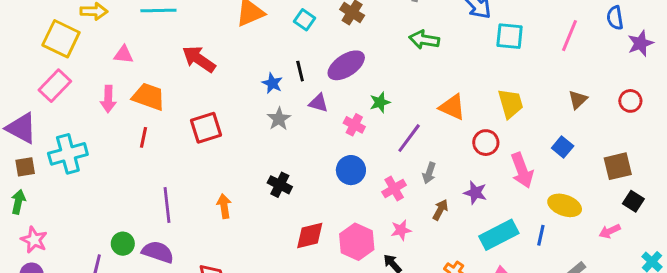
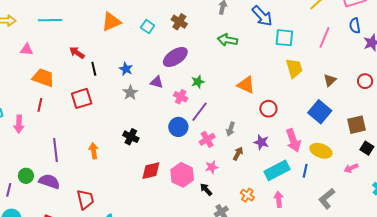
red arrow: (199, 59) -> (77, 53), size x0.7
black line: (300, 71) -> (94, 69), moved
pink arrow: (108, 99) -> (19, 124), moved
yellow trapezoid: (511, 104) -> (294, 68), moved
purple line: (409, 138) -> (200, 112), moved
blue square: (563, 147) -> (320, 112), size x1.6
pink arrow: (522, 170) -> (293, 140), moved

